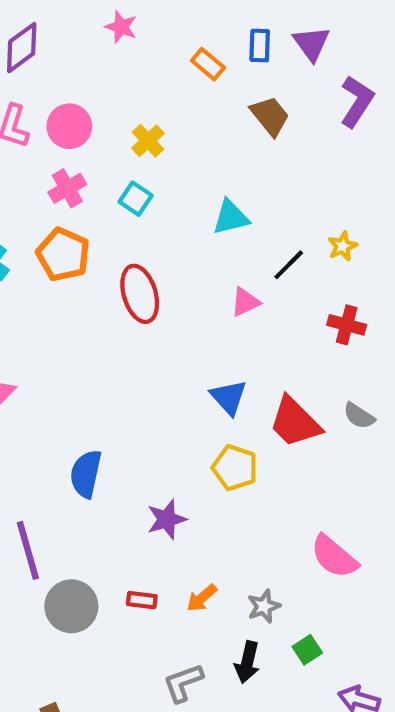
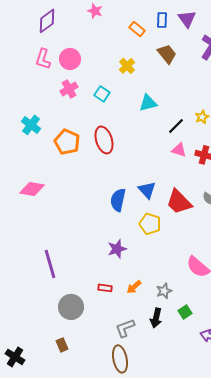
yellow cross: (148, 141) -> (127, 66), moved
orange pentagon: (63, 255) -> (67, 142), moved
pink triangle: (245, 302) -> (179, 150), moved, turned 42
blue semicircle: (86, 474) -> (118, 200), moved
gray circle: (71, 606) -> (71, 307), moved

